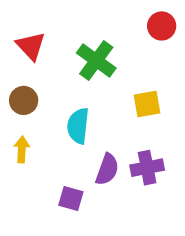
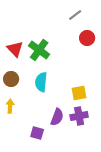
green cross: (96, 60) -> (39, 50), moved
yellow square: (147, 104) -> (79, 93), moved
cyan semicircle: (78, 126) -> (41, 82), moved

